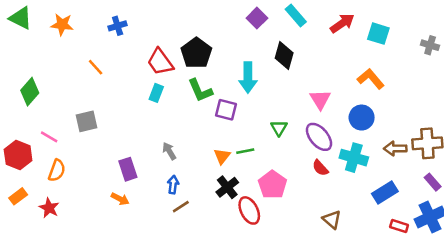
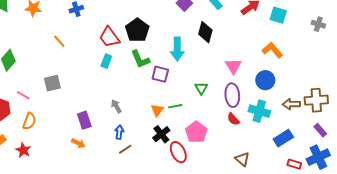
purple ellipse: (319, 137) -> (232, 95), turned 35

